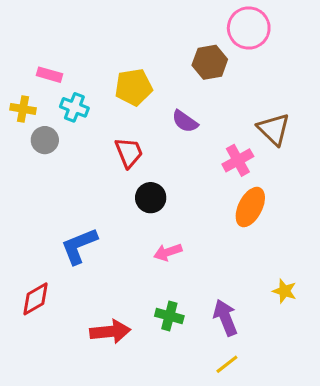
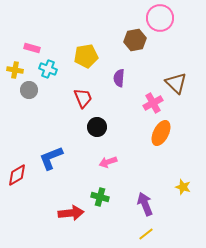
purple semicircle: (185, 121) -> (119, 78), turned 60
red diamond: (35, 299) -> (17, 175), moved
green cross: (169, 316) -> (100, 197), moved

